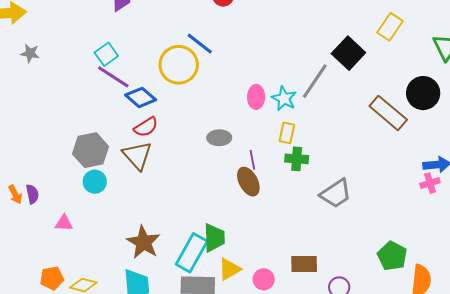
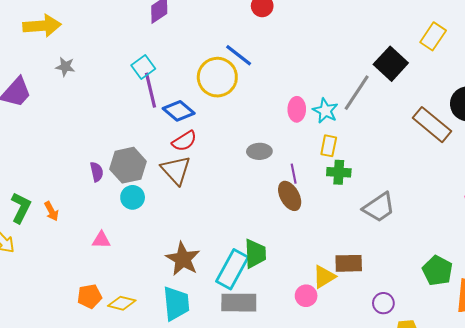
purple line: (113, 77) -> (151, 90), turned 44
purple semicircle: (32, 194) -> (97, 172), moved
brown rectangle: (304, 264) -> (349, 263), moved
yellow triangle: (229, 269) -> (324, 277), moved

